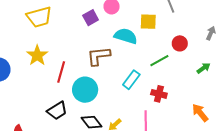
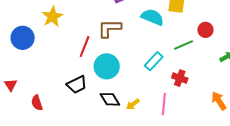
yellow star: (37, 55) -> (52, 17), moved
brown L-shape: (99, 56) -> (109, 28), moved

